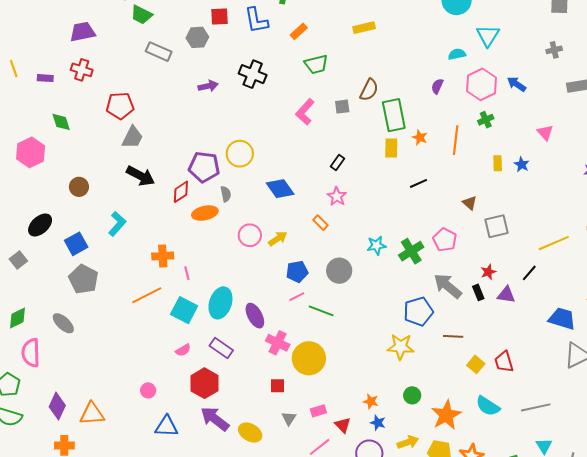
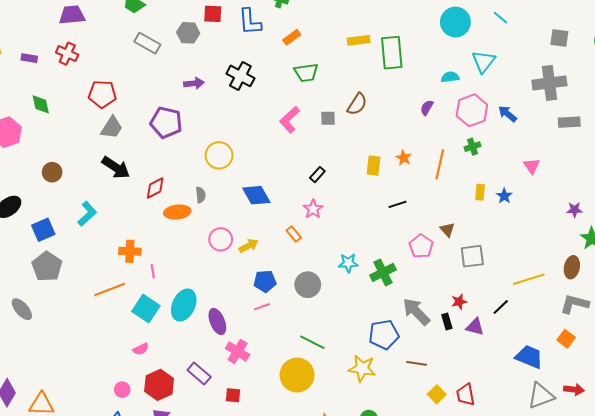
gray cross: (554, 50) -> (549, 83), size x2.0
green rectangle: (394, 115) -> (392, 53), moved
purple pentagon: (204, 167) -> (166, 122), moved
pink pentagon: (445, 240) -> (421, 246), moved
green line: (321, 311) -> (312, 342), moved
purple rectangle: (221, 348) -> (199, 373), moved
yellow circle: (309, 358) -> (297, 375), moved
pink circle: (148, 390) -> (122, 390), moved

